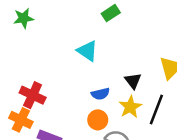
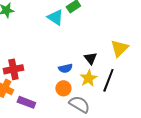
cyan triangle: (87, 51) -> (55, 17), moved
red cross: (33, 95) -> (13, 69), turned -36

